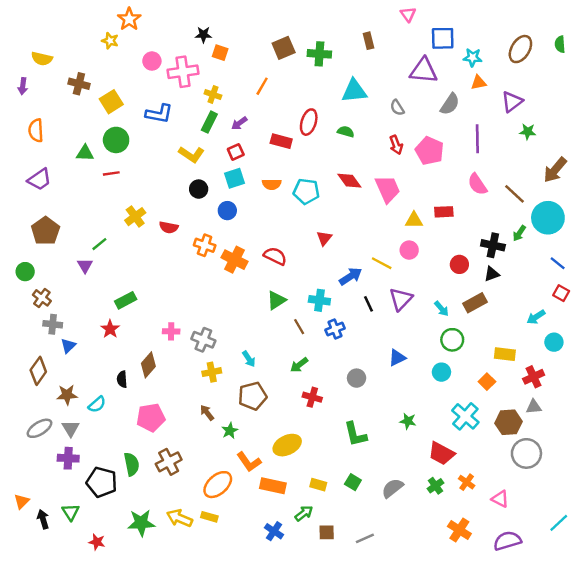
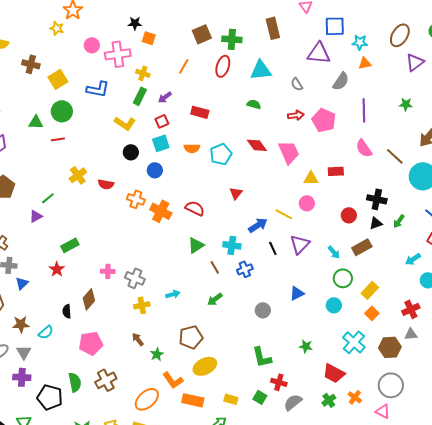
brown rectangle: (368, 41) -> (273, 28), size x1.5
purple triangle: (512, 102) -> (415, 62), moved
red ellipse: (309, 122) -> (223, 66), moved
red arrow: (396, 145) -> (296, 115), turned -77
cyan pentagon: (306, 191) -> (221, 154), turned -30
green arrow: (519, 233) -> (399, 221), moved
purple triangle: (85, 266) -> (36, 216), turned 32
yellow rectangle: (505, 354) -> (370, 290), moved, turned -54
cyan arrow: (249, 359) -> (173, 294), turned -72
brown pentagon: (252, 396) -> (191, 337), moved
red cross: (312, 397) -> (279, 382), moved
gray circle: (526, 453) -> (391, 385), moved

